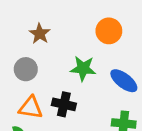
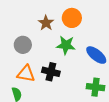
orange circle: (109, 31) -> (72, 18), moved
brown star: (40, 34) -> (46, 23), moved

